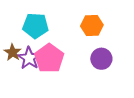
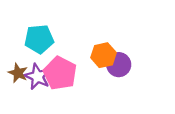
orange hexagon: (92, 26) -> (103, 55), moved

